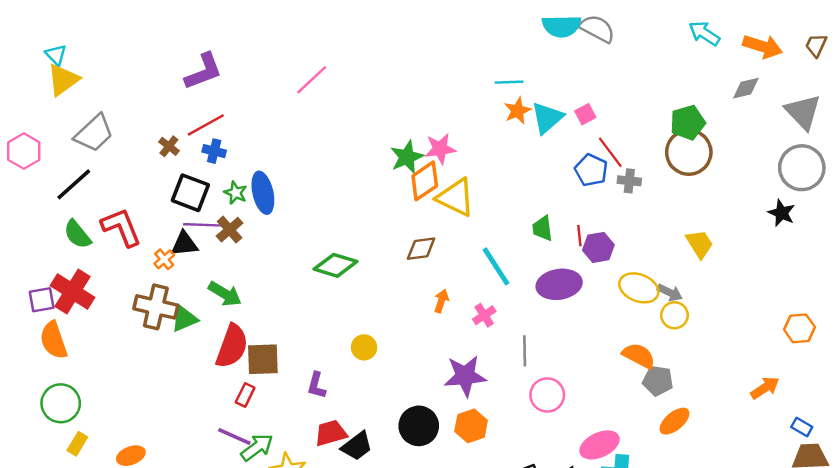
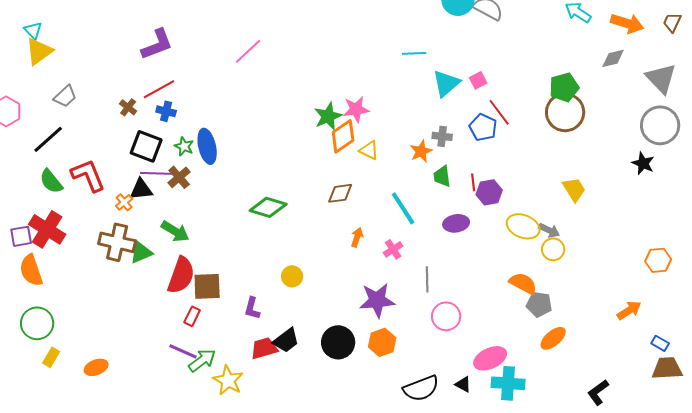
orange star: (517, 111) -> (421, 151), moved
gray trapezoid: (94, 133) -> (65, 96), size x0.7
gray cross: (629, 181) -> (442, 136), moved
yellow triangle: (456, 197) -> (369, 150), size x0.6
purple ellipse: (559, 284) -> (456, 223), size x0.7
black trapezoid: (357, 446) -> (286, 340), moved

